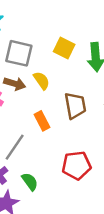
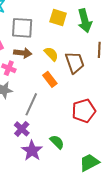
yellow semicircle: (42, 81) -> (51, 54), moved
green semicircle: (30, 182) -> (57, 142), moved

